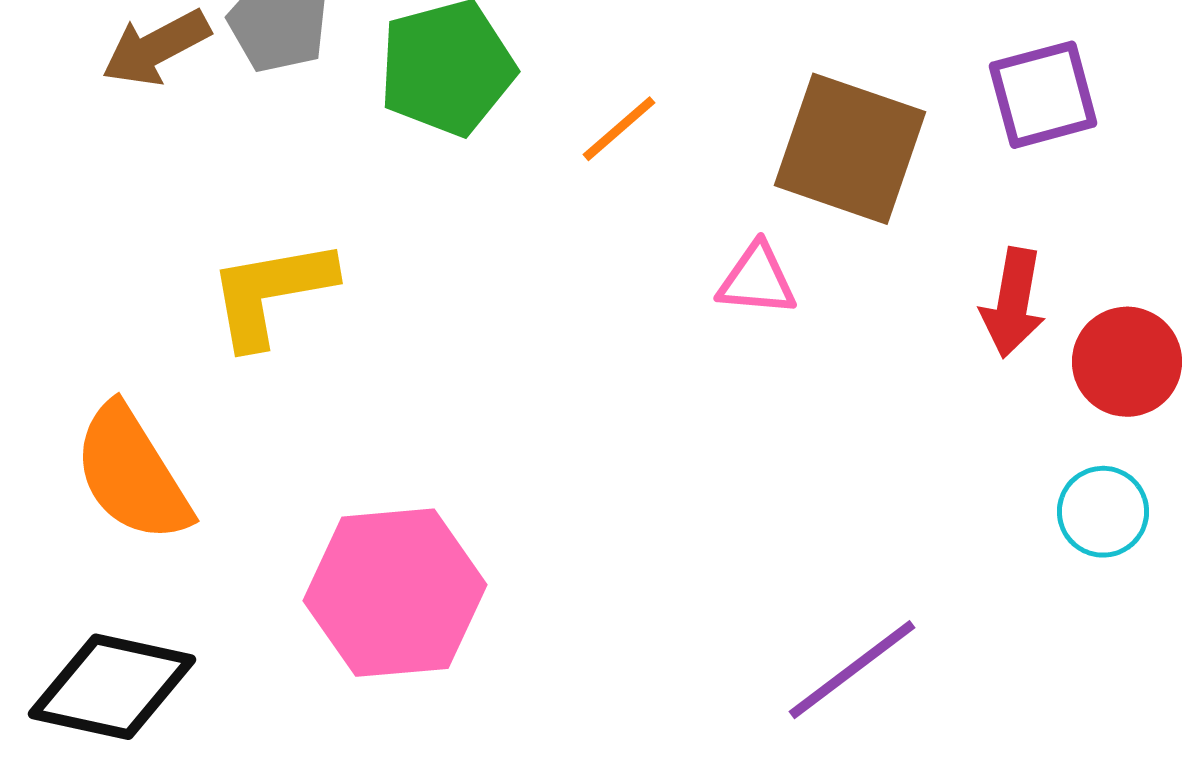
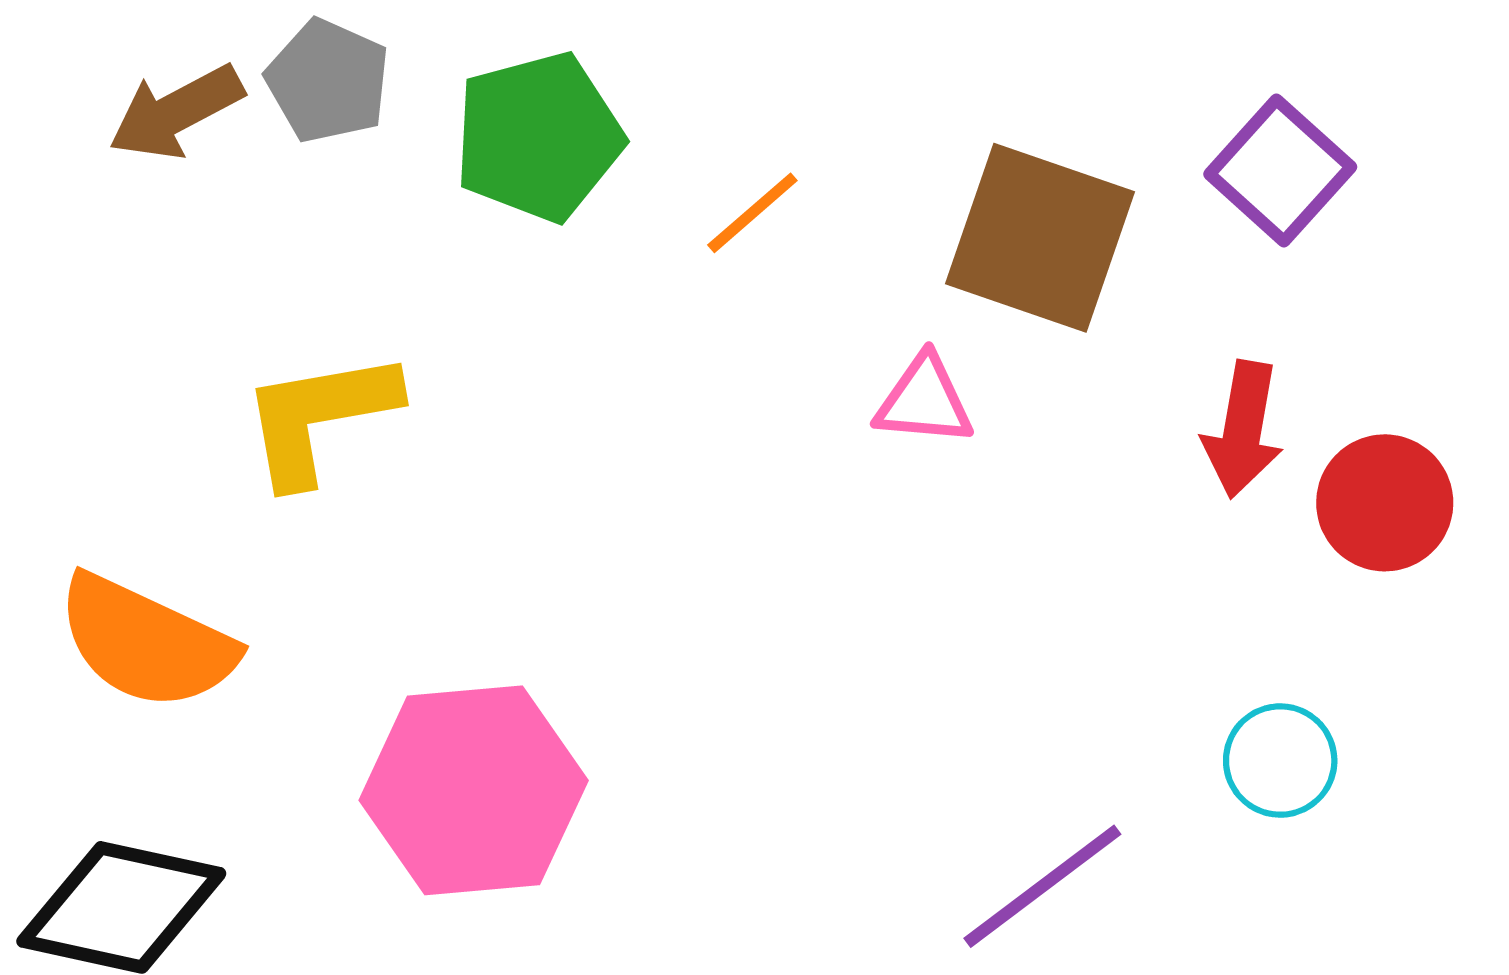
purple square: (1043, 95) -> (1280, 171), turned -33
orange semicircle: (132, 474) -> (146, 642), turned -33
cyan circle: (1103, 512) -> (1280, 761), moved

